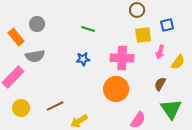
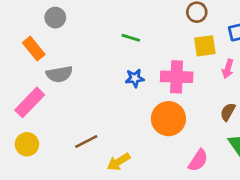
gray circle: (37, 24) -> (55, 18), moved
blue star: (83, 59) -> (135, 78), moved
yellow circle: (21, 108) -> (27, 144), moved

